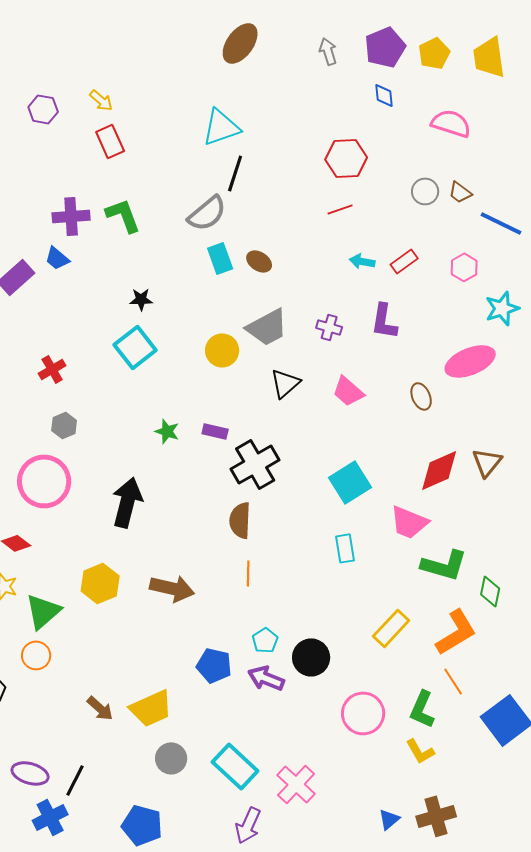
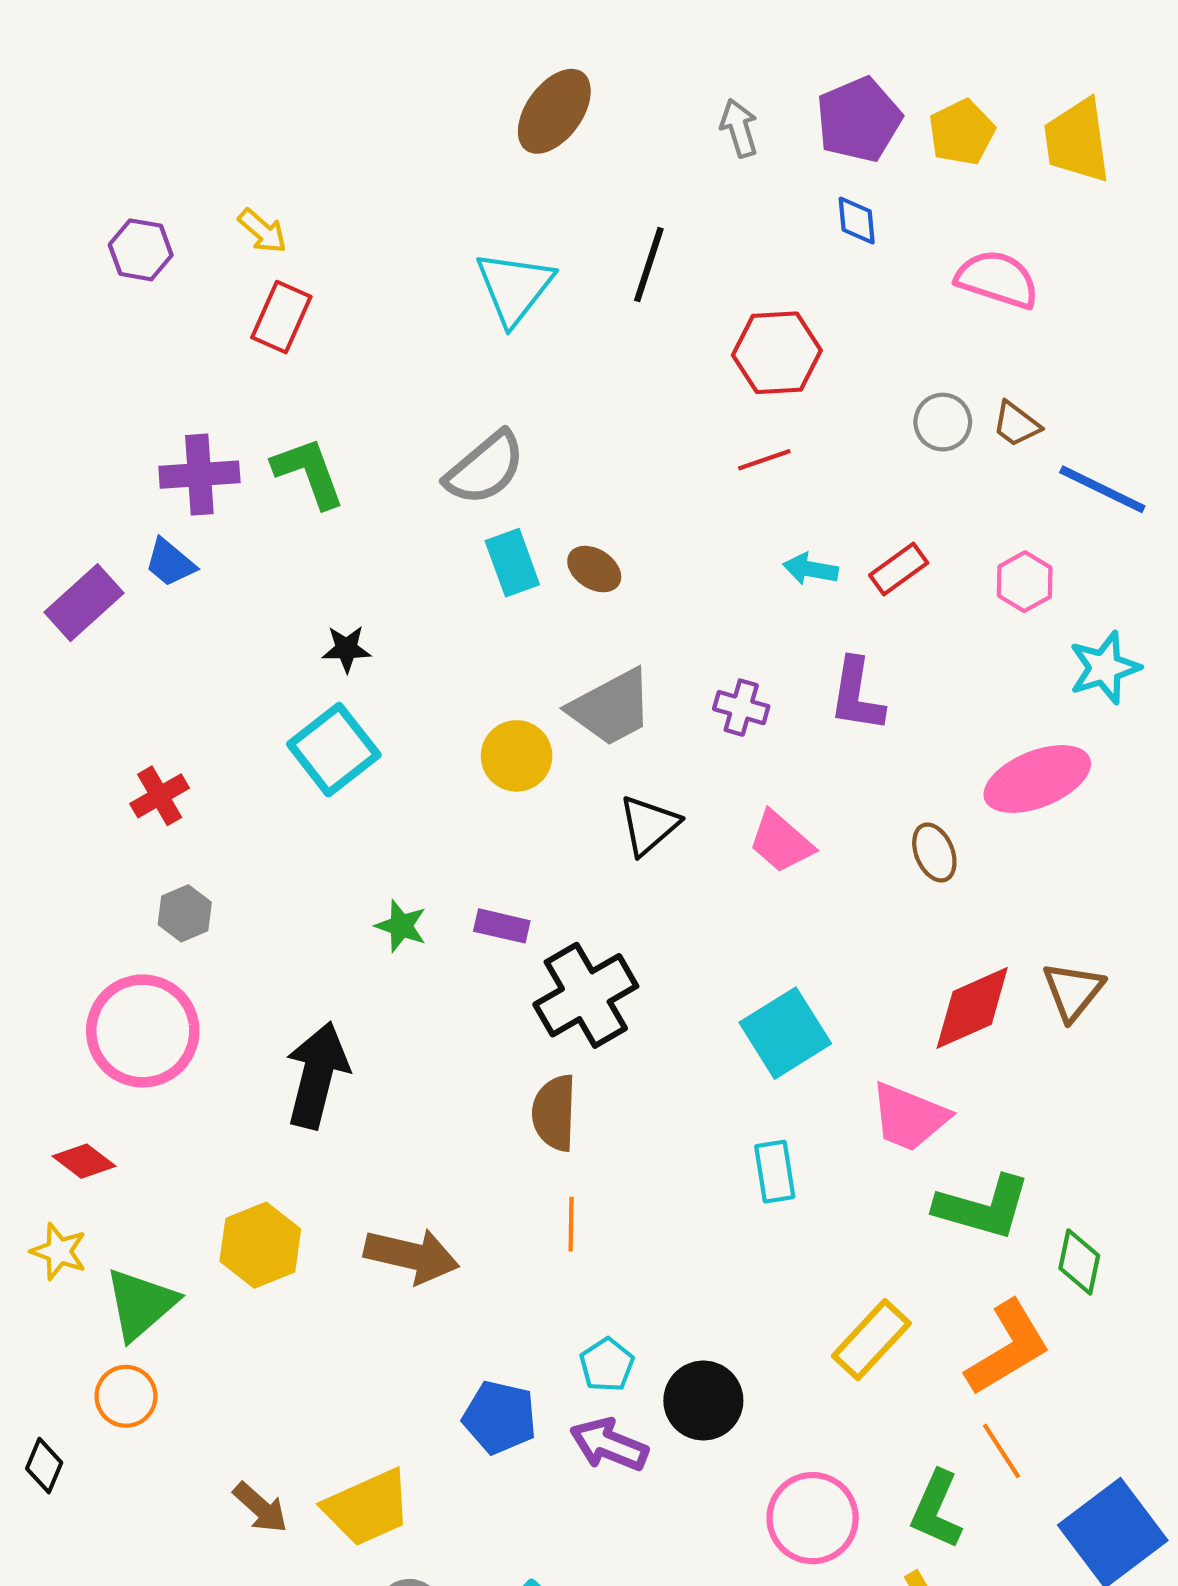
cyan triangle: (221, 127) -> (514, 288), turned -33
red rectangle: (110, 141) -> (281, 317), turned 48
black line: (235, 173) -> (649, 265), moved

